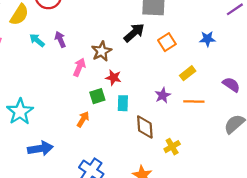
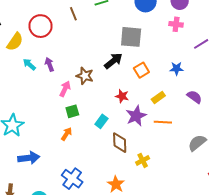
brown star: (102, 51) -> (85, 76), turned -30
red star: (113, 78) -> (122, 96), moved
purple semicircle: (231, 85) -> (194, 97), moved
purple star: (163, 95) -> (136, 116), size x1.5
green square: (97, 96) -> (72, 111), moved
cyan rectangle: (123, 103) -> (101, 121), turned 32

